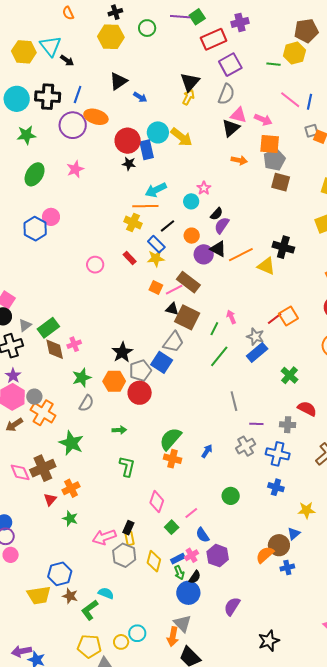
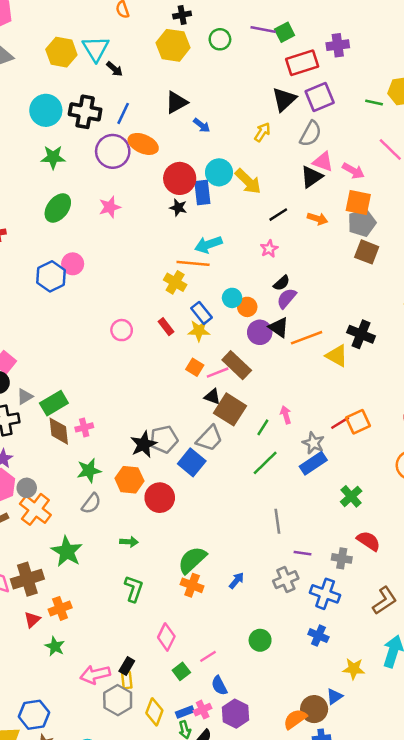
black triangle: (190, 82) -> (284, 99), moved
cyan circle: (191, 201) -> (232, 298), moved
black line: (168, 226) -> (278, 215), moved
gray pentagon: (140, 371) -> (164, 439), moved

